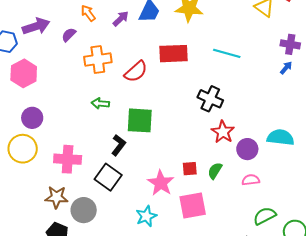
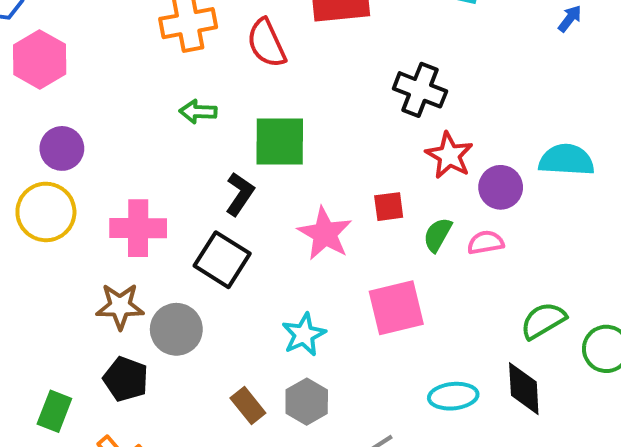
red semicircle: (136, 72) -> (266, 43), turned 110
red square: (190, 169) -> (389, 207), moved
pink semicircle: (251, 180) -> (486, 242), moved
pink star: (161, 183) -> (325, 234), moved

